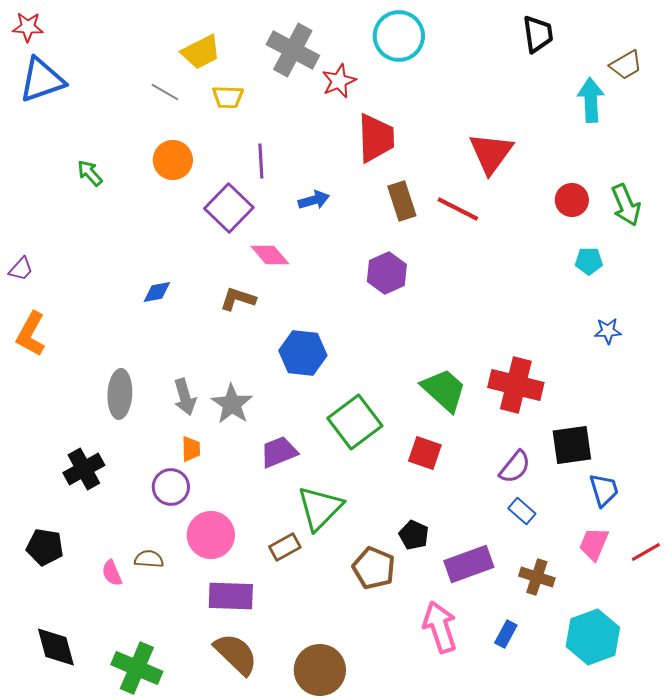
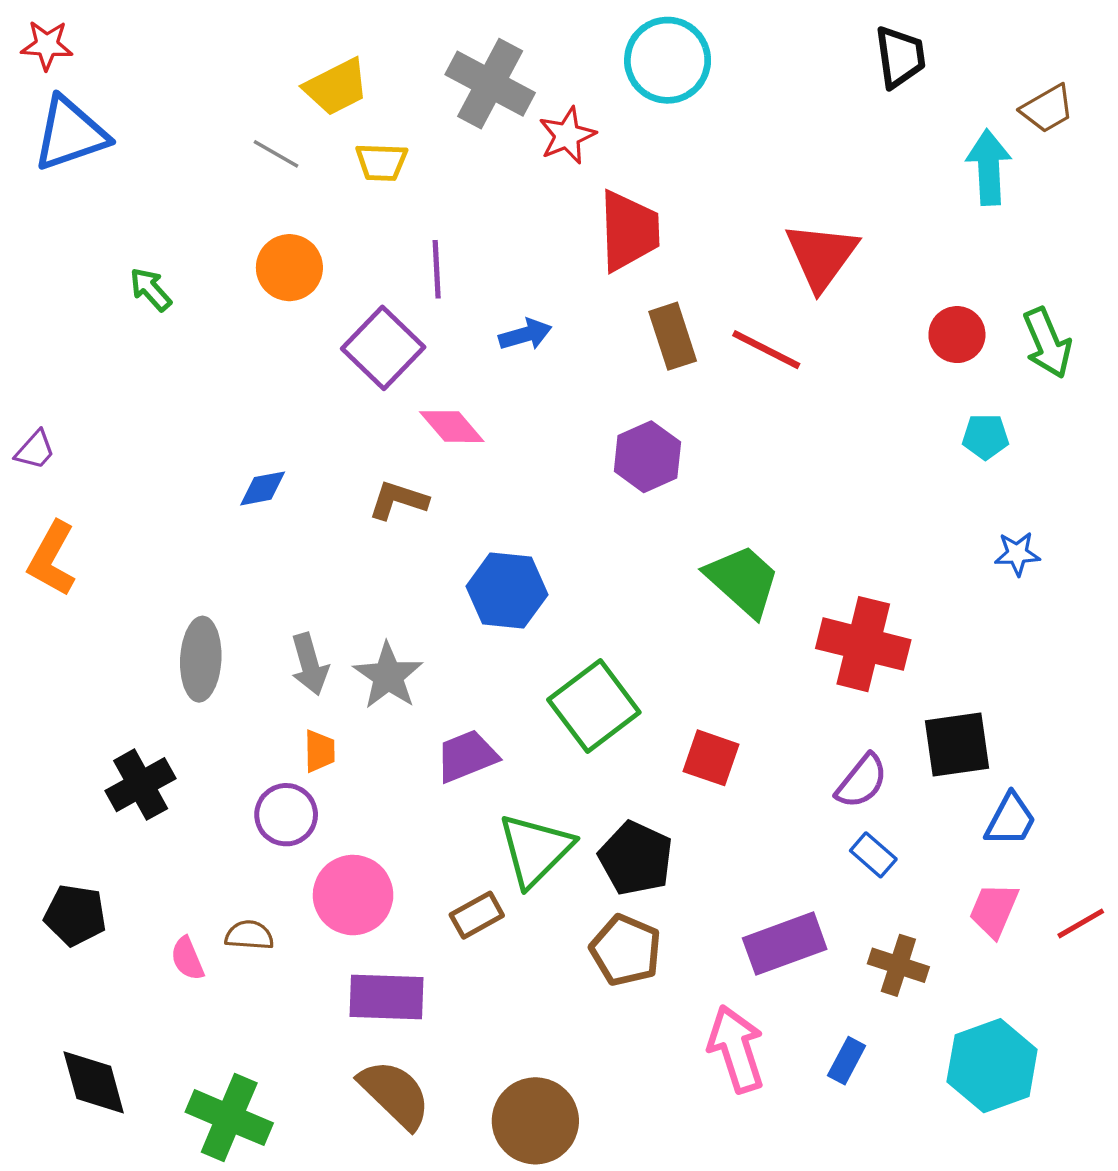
green trapezoid: (444, 390) -> (743, 580), moved
blue trapezoid: (604, 490) -> (1010, 820), turned 45
black pentagon: (414, 535) -> (636, 858), moved, size x1.5

